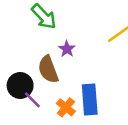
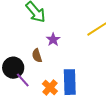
brown semicircle: (48, 69) -> (37, 56), size x0.6

